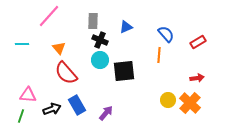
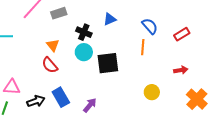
gray rectangle: (93, 21) -> (59, 13), moved, turned 70
orange triangle: (59, 48) -> (53, 45), moved
red semicircle: (66, 73) -> (50, 65), size x0.7
orange cross: (190, 103) -> (197, 99), moved

